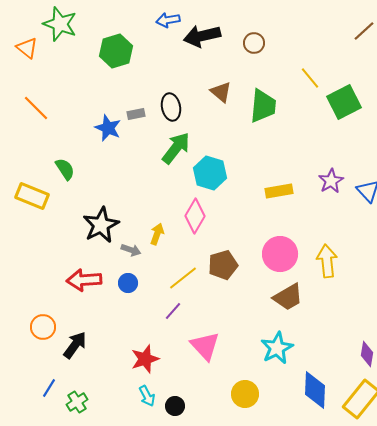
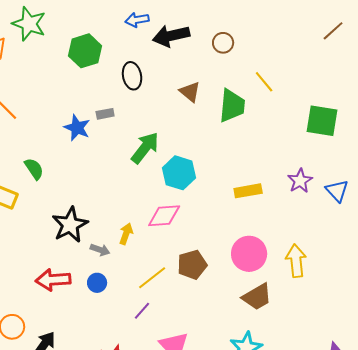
yellow line: (310, 78) -> (264, 82), moved
green square: (344, 102) -> (322, 121), moved, turned 36
black ellipse: (171, 107) -> (132, 76), moved
pink diamond: (195, 216) -> (164, 216), turned 56

